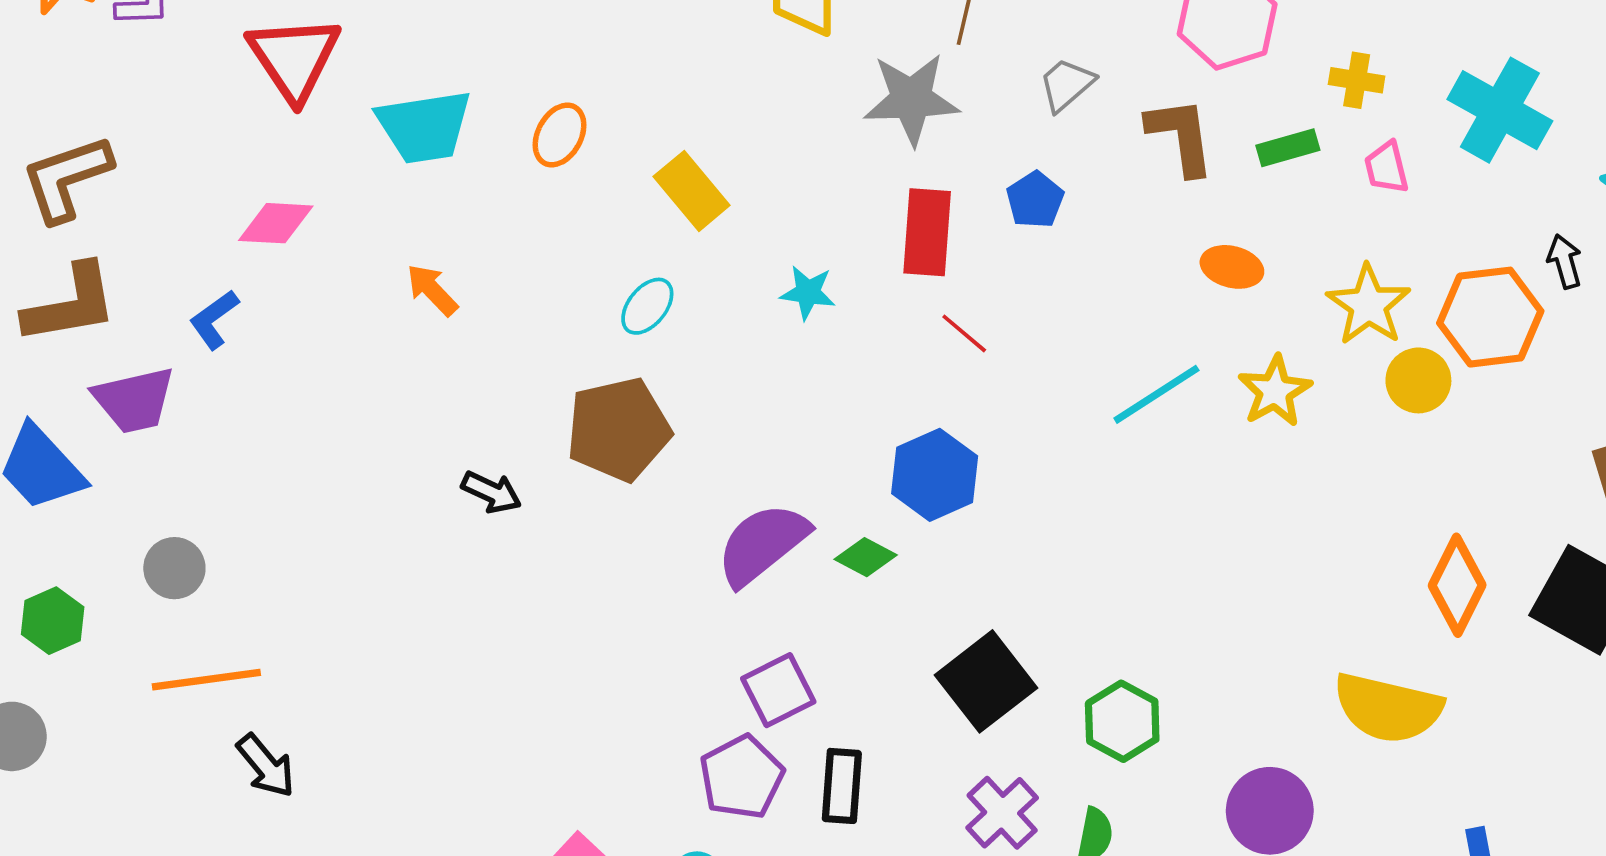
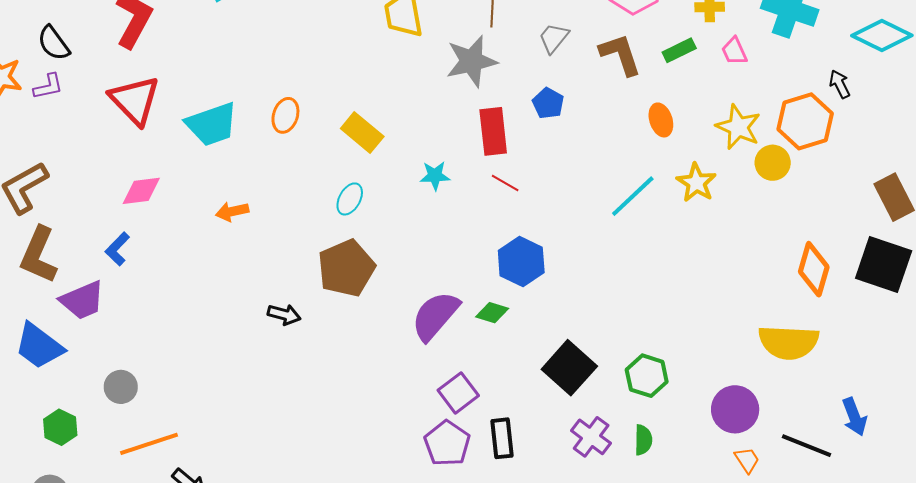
orange ellipse: (1232, 267) -> (661, 120), turned 68
orange arrow: (432, 290) -> (232, 211), turned -48
brown L-shape: (70, 304) -> (39, 255), turned 134
red line: (964, 333) -> (505, 183), moved

